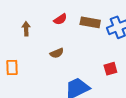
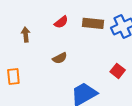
red square: (110, 69) -> (118, 71), turned -32

